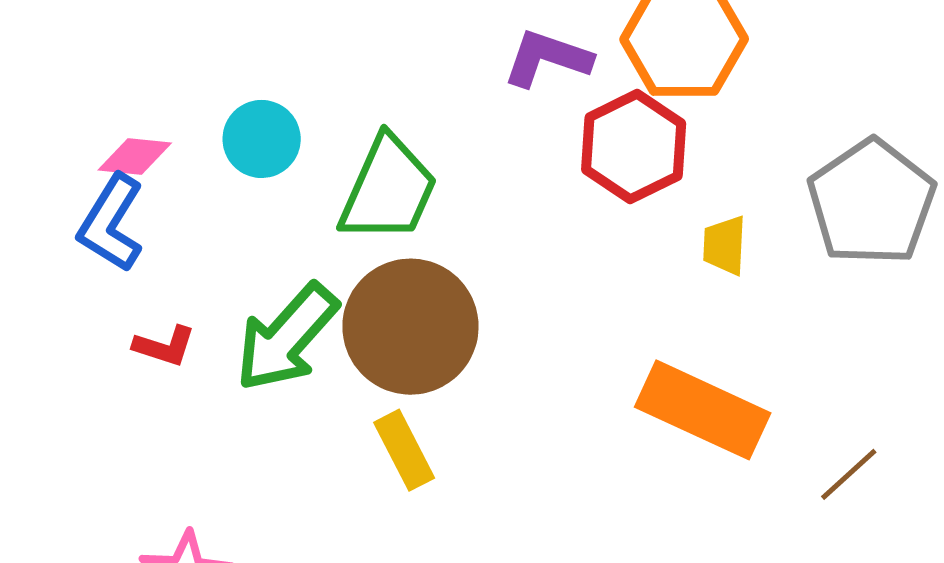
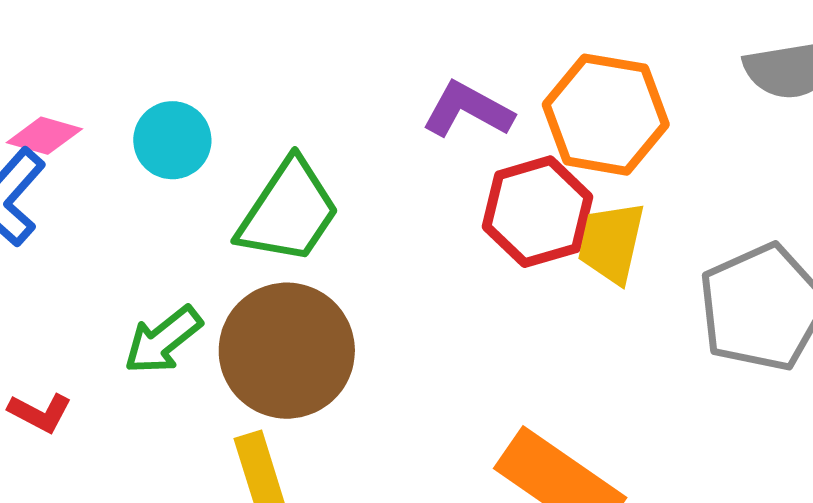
yellow trapezoid: (725, 245) -> (611, 243), moved, size x1.4
green arrow: (287, 338) -> (163, 340), size x0.7
red L-shape: (164, 346) -> (40, 413), moved

